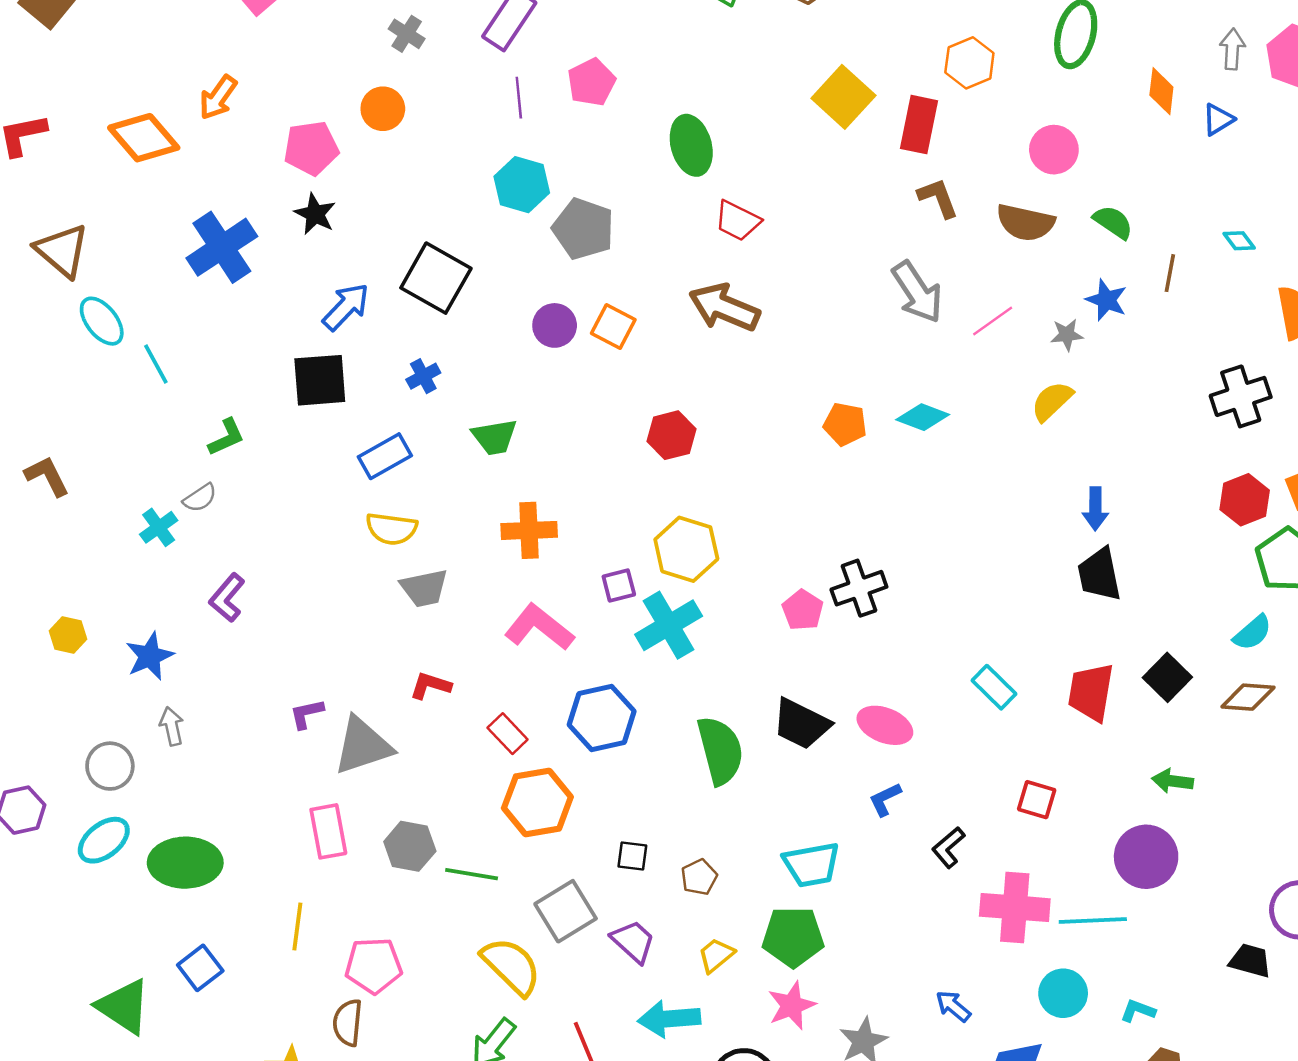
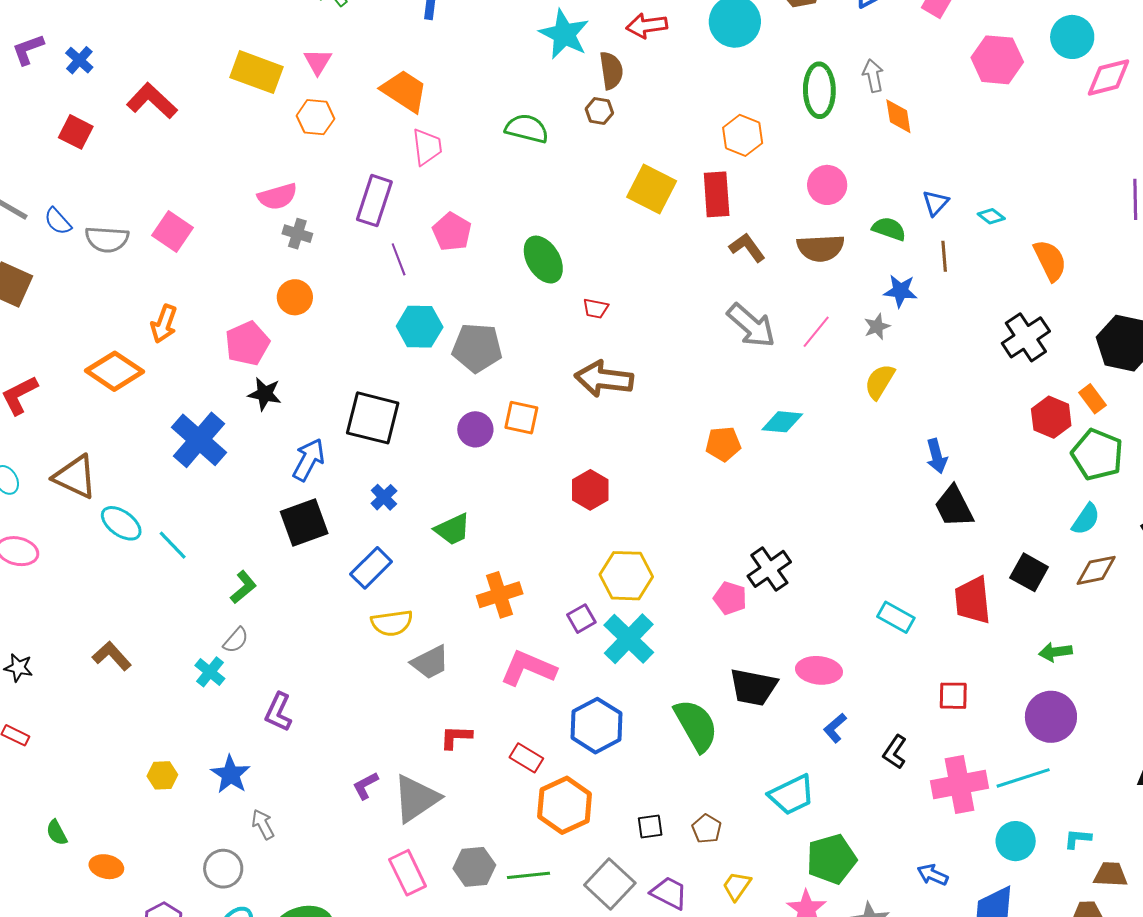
gray arrow: (1232, 49) -> (873, 76), moved
blue triangle: (1218, 119) -> (936, 203), moved
red trapezoid: (738, 221) -> (596, 308), size x0.7
green pentagon: (793, 937) -> (831, 859), moved

